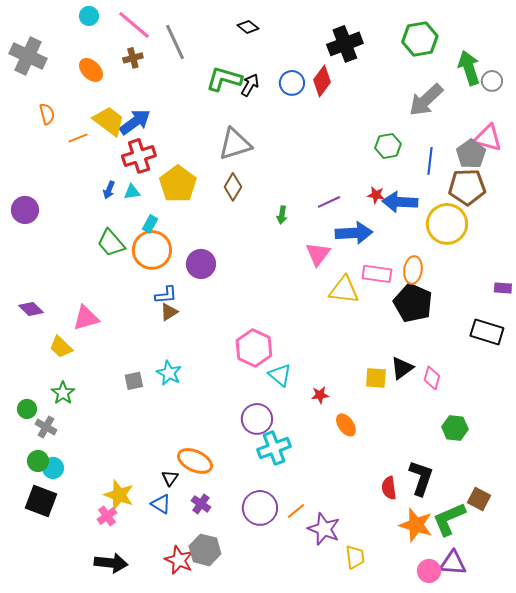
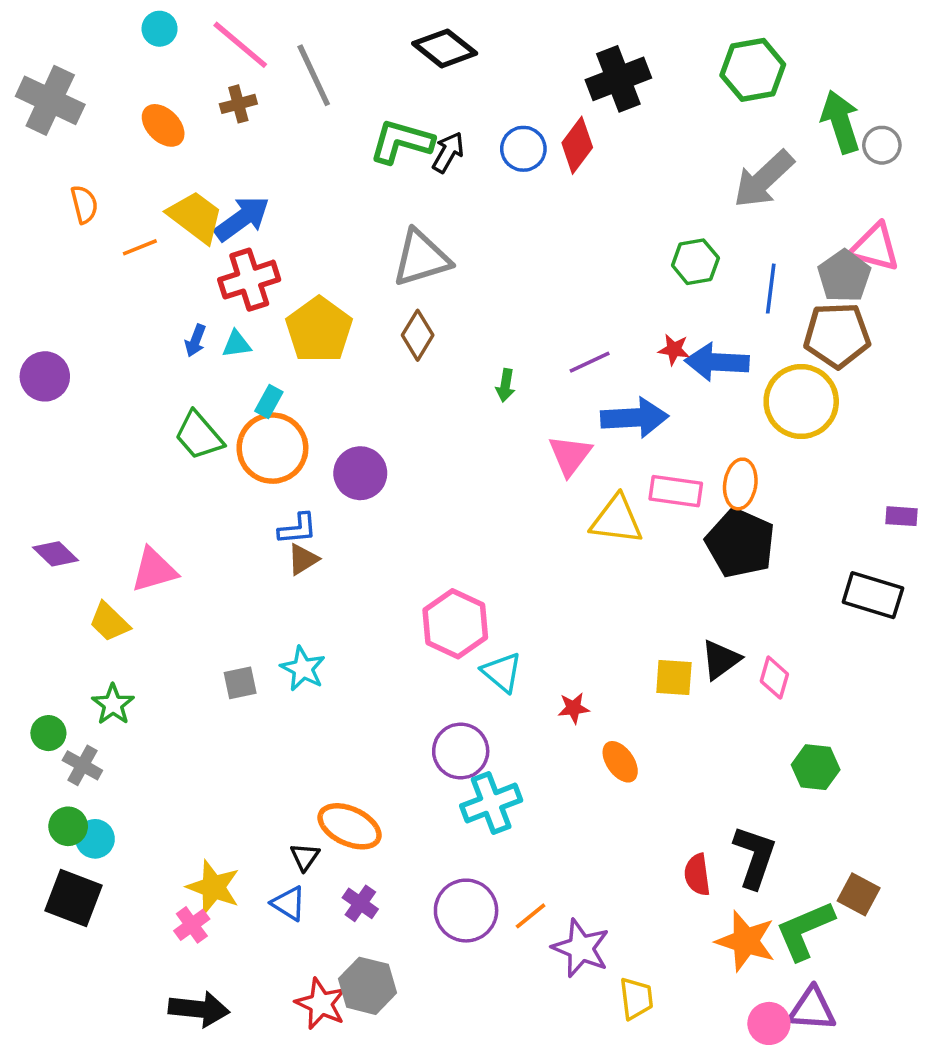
black diamond: (248, 27) -> (445, 48), size x1.6

